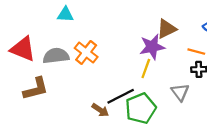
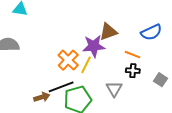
orange cross: (86, 53) -> (68, 60), moved
brown arrow: (100, 110) -> (42, 97), turned -56

